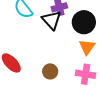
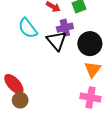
brown circle: (50, 71) -> (20, 100), moved

